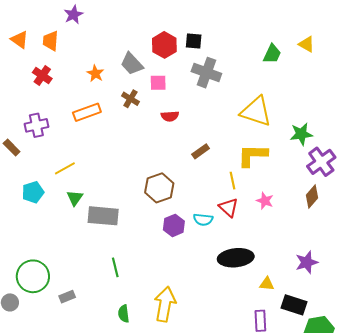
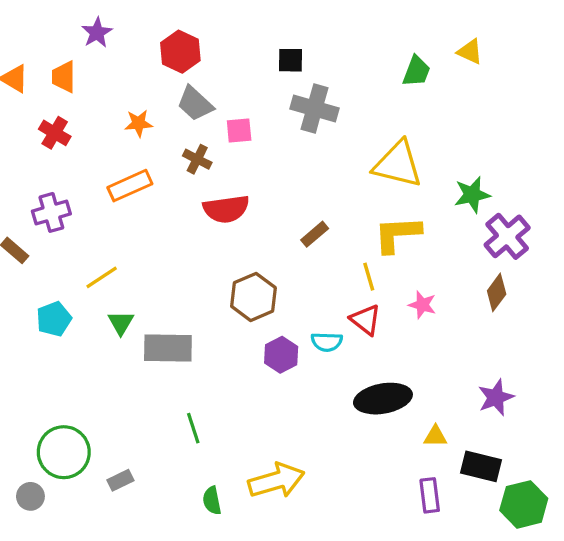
red hexagon: (164, 45) -> (180, 52), moved
orange star: (95, 73) -> (139, 123), turned -30
red semicircle: (170, 116) -> (226, 209), moved, size x1.6
yellow arrow: (165, 304) -> (276, 481), turned 68

